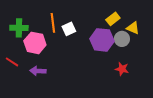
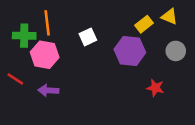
orange line: (53, 23) -> (47, 23), moved
yellow triangle: (133, 28) -> (169, 17), moved
gray circle: (122, 39) -> (176, 51), moved

